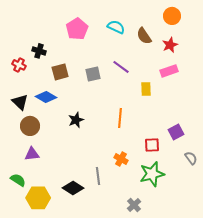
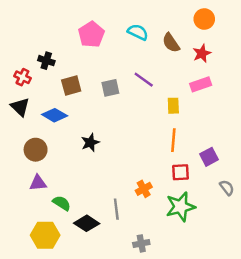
black triangle: (20, 102) -> (20, 107), moved
orange line: (120, 118) -> (173, 140), moved
orange cross: (121, 159) -> (144, 189), turned 32
green semicircle: (18, 180) -> (62, 203), moved
gray cross: (134, 205) -> (141, 243), moved, turned 32

